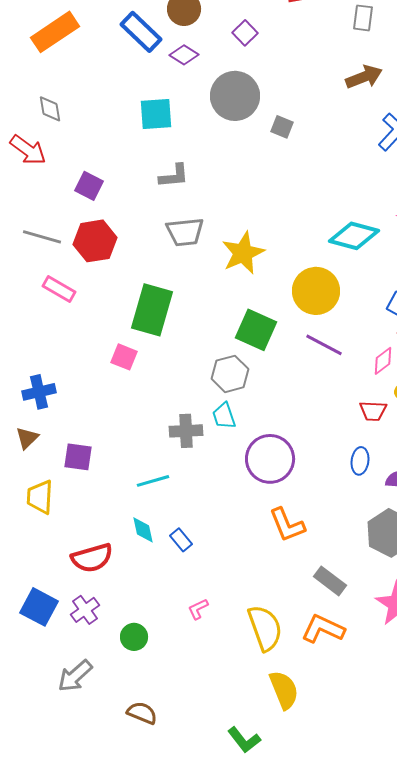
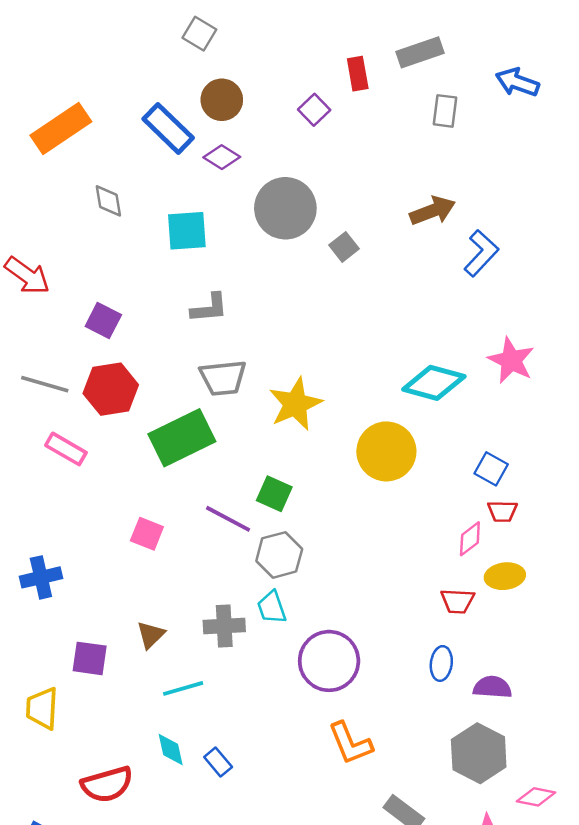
purple square: (245, 33) -> (314, 110), moved
brown arrow: (364, 77) -> (433, 211), moved
gray diamond: (50, 109) -> (108, 201), moved
gray square: (282, 127) -> (344, 247), turned 30
green rectangle: (152, 310) -> (182, 438), moved, turned 48
green square: (256, 330) -> (274, 494), moved, size x0.7
purple line: (324, 345) -> (228, 519), moved
brown triangle: (27, 438) -> (151, 635), moved

